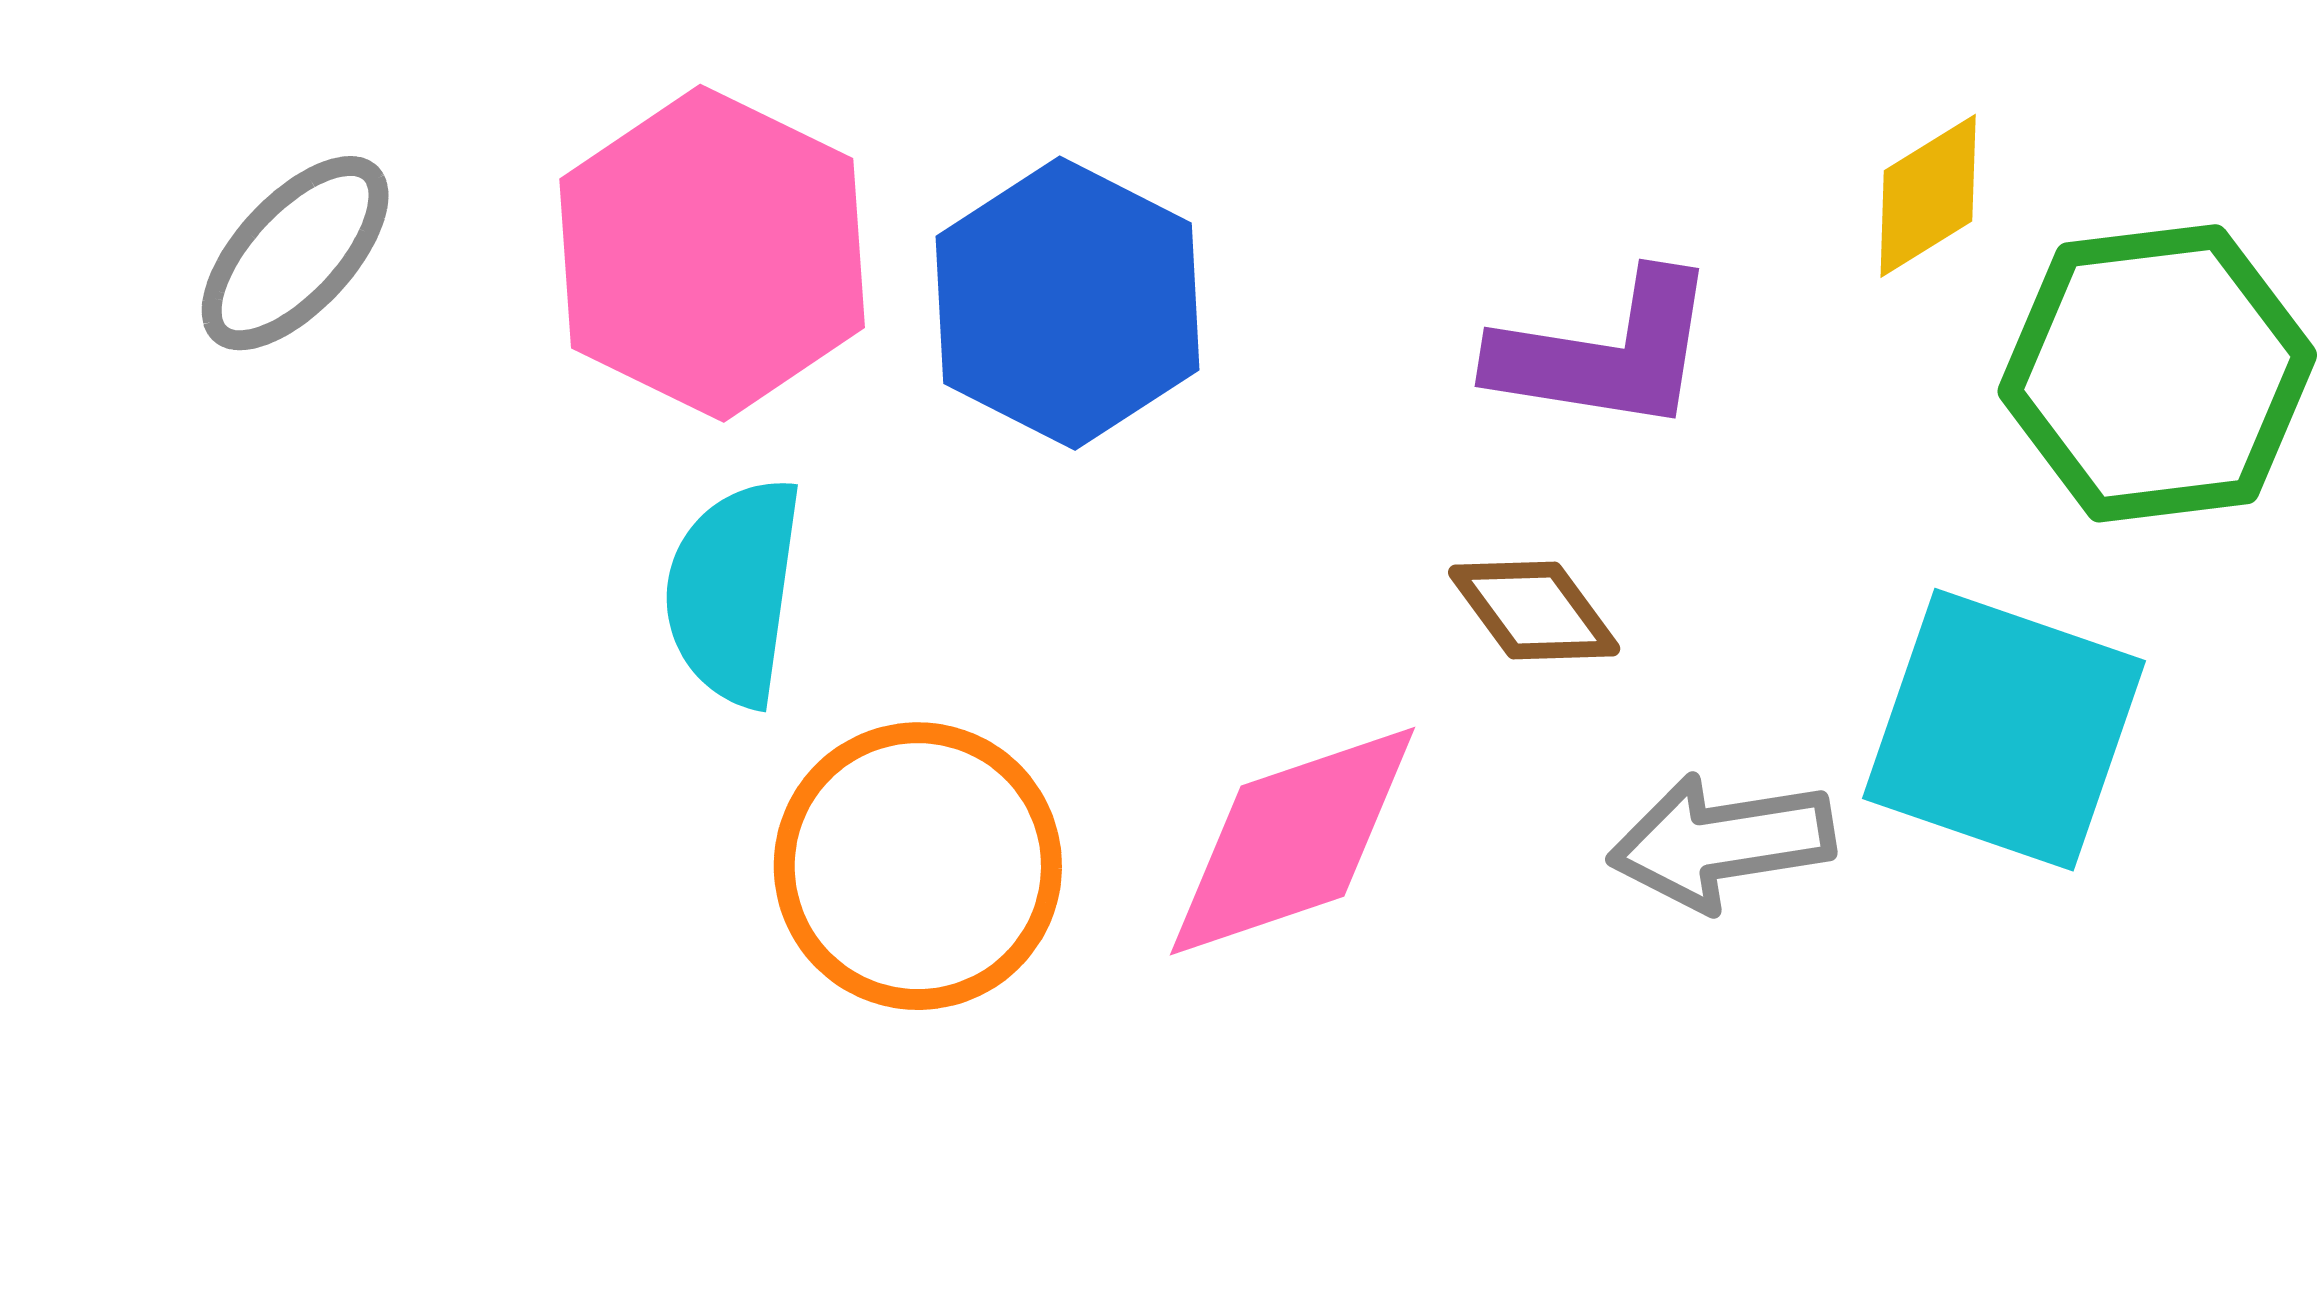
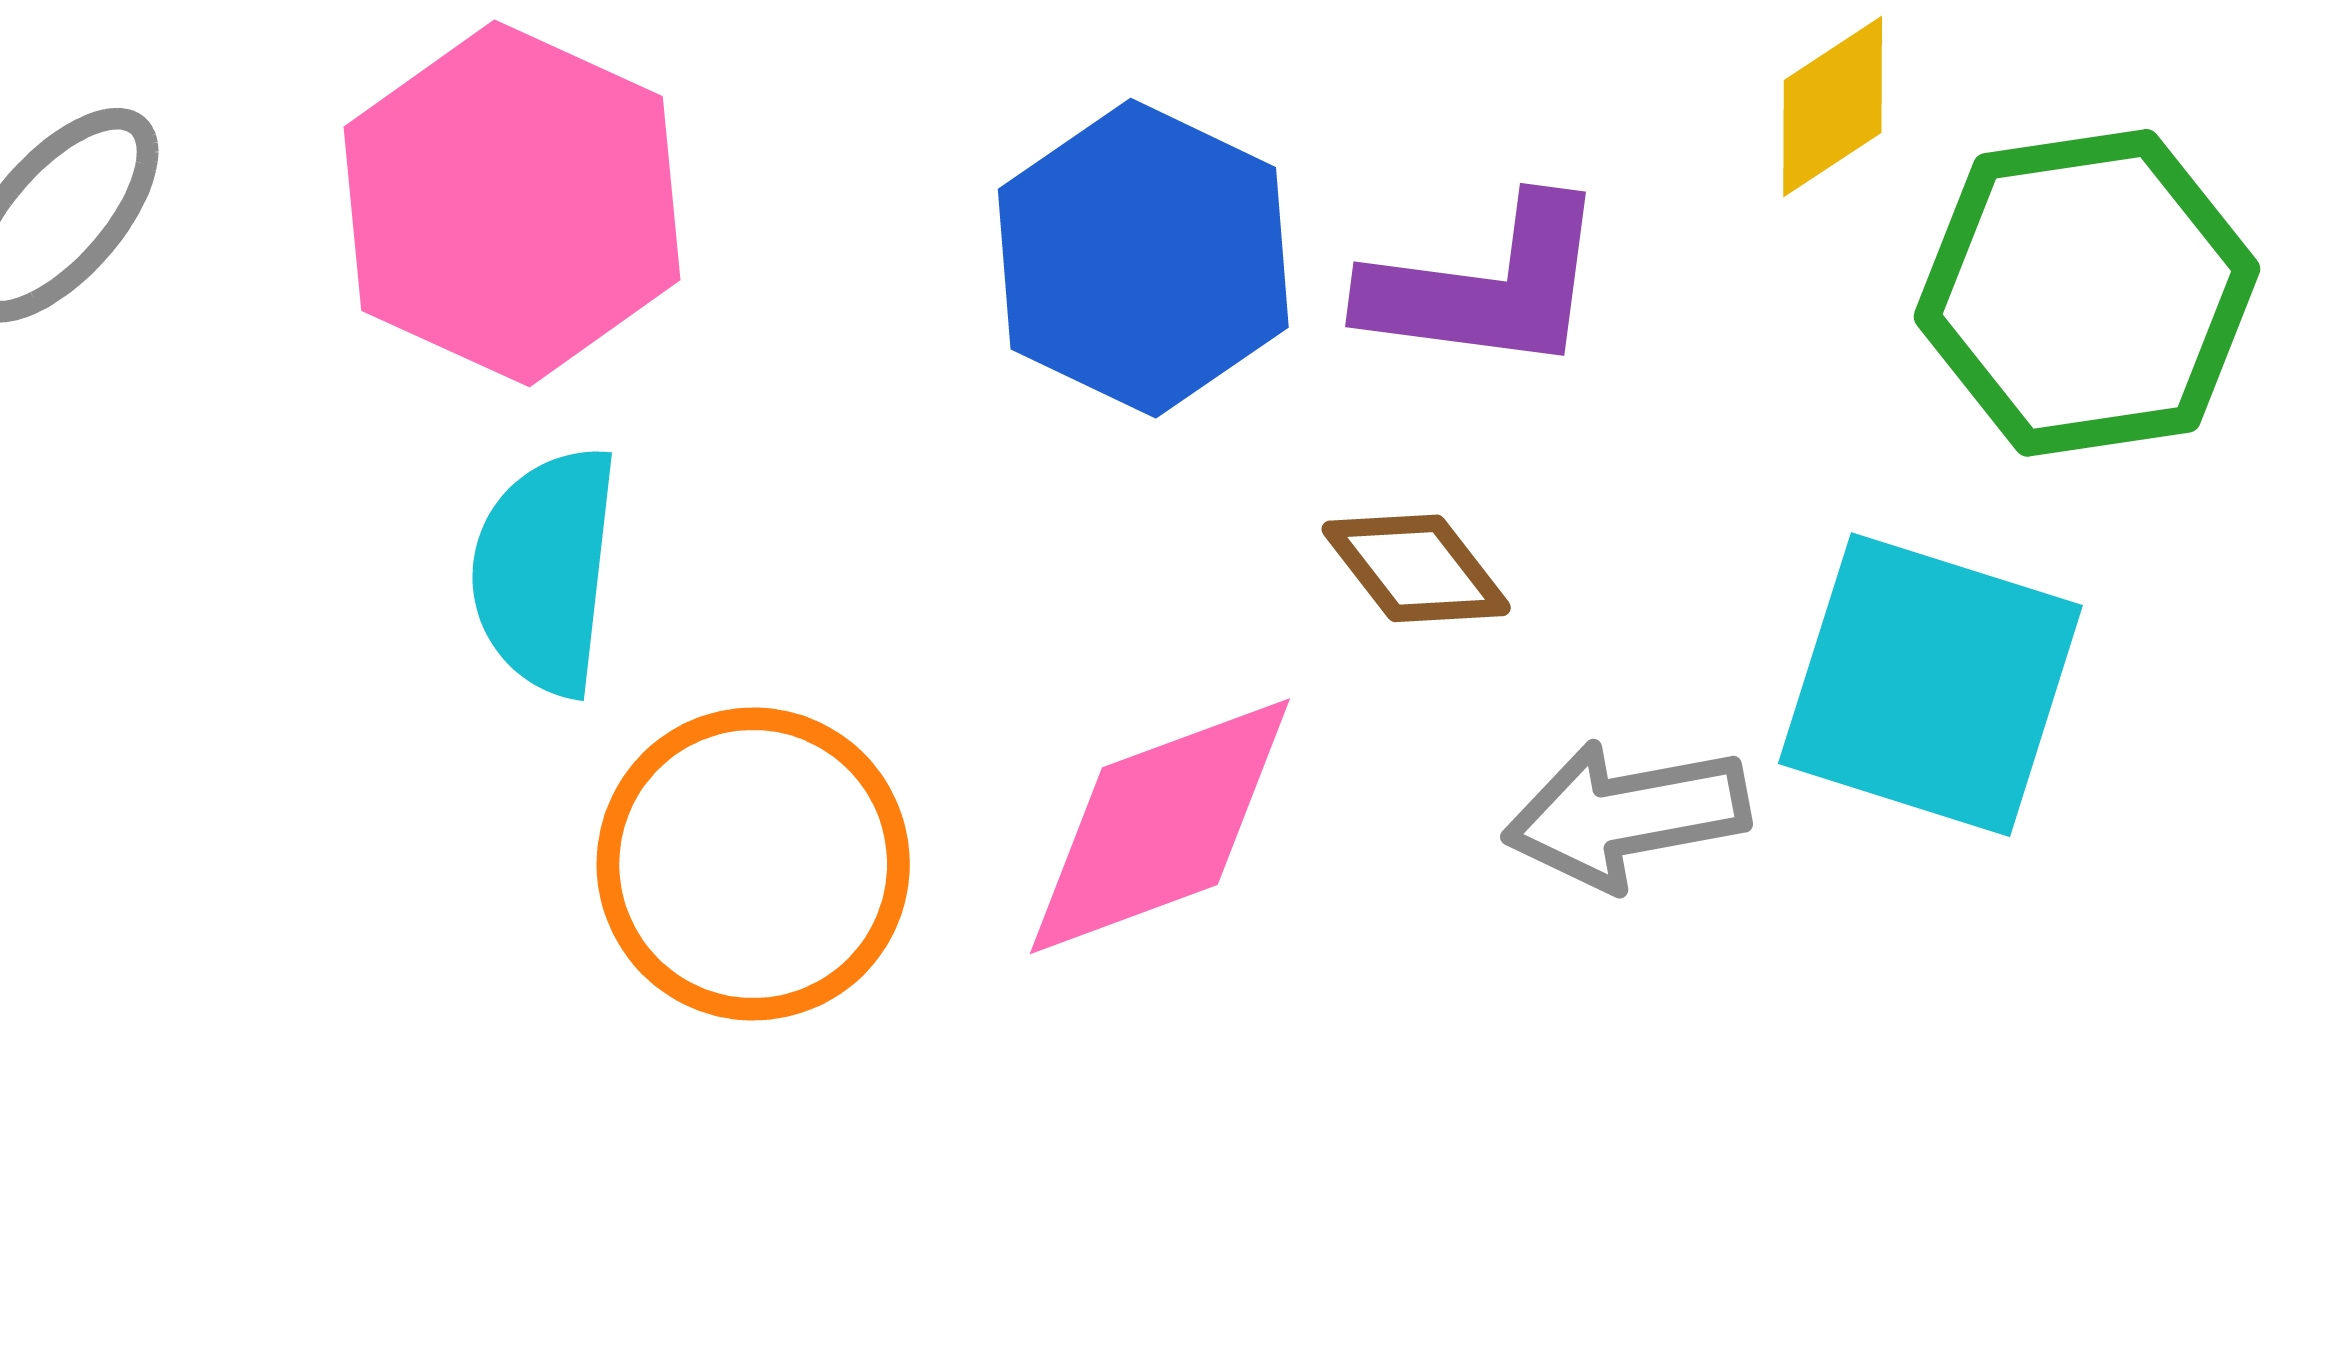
blue hexagon: (1067, 303) -> (1143, 258), moved

